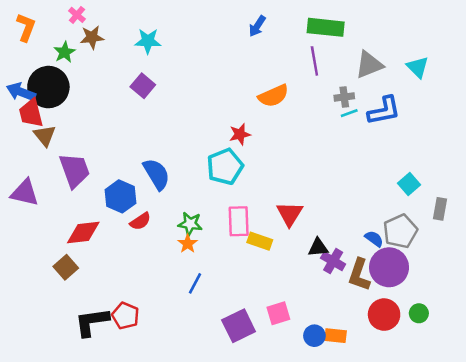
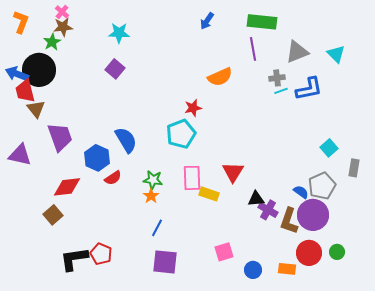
brown star: (92, 37) -> (63, 27), moved
purple square: (239, 326) -> (165, 262), moved, turned 32
orange rectangle: (336, 336) -> (287, 269), moved

